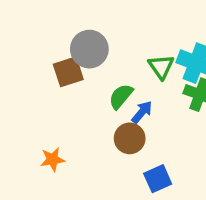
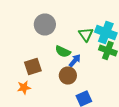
brown square: (68, 72) -> (33, 66), moved
green semicircle: (121, 96) -> (63, 52), turned -105

